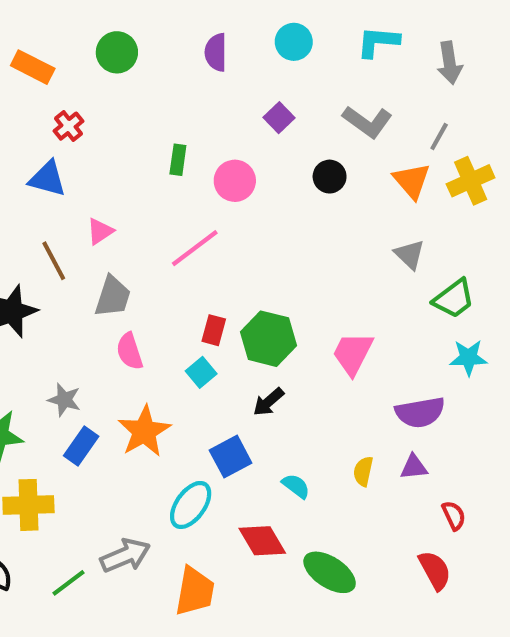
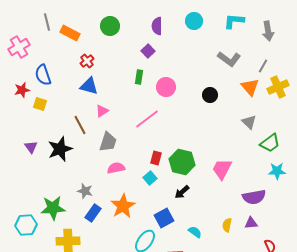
purple square: (279, 118) -> (148, 51), moved
black circle: (330, 177) -> (210, 95), moved
blue triangle: (47, 179) -> (89, 86), moved
pink semicircle: (130, 351) -> (116, 168), turned 96

